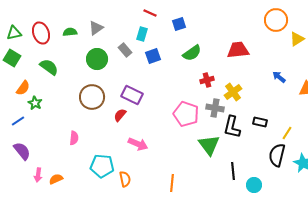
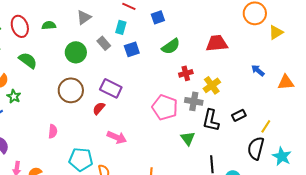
gray triangle: (96, 28) -> (84, 17), moved
black rectangle: (260, 122) -> (239, 115), turned -40
green triangle: (209, 145) -> (188, 138), size x0.7

